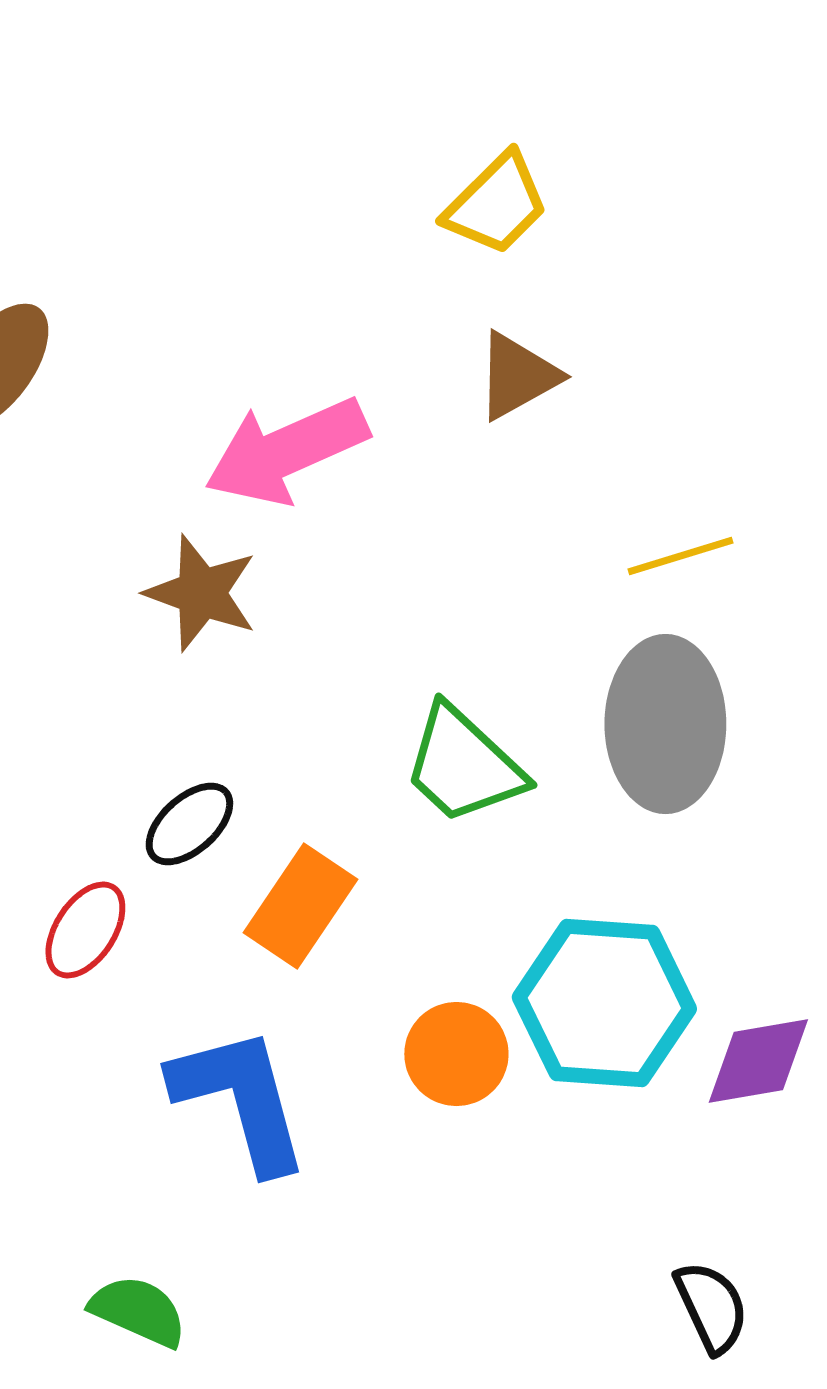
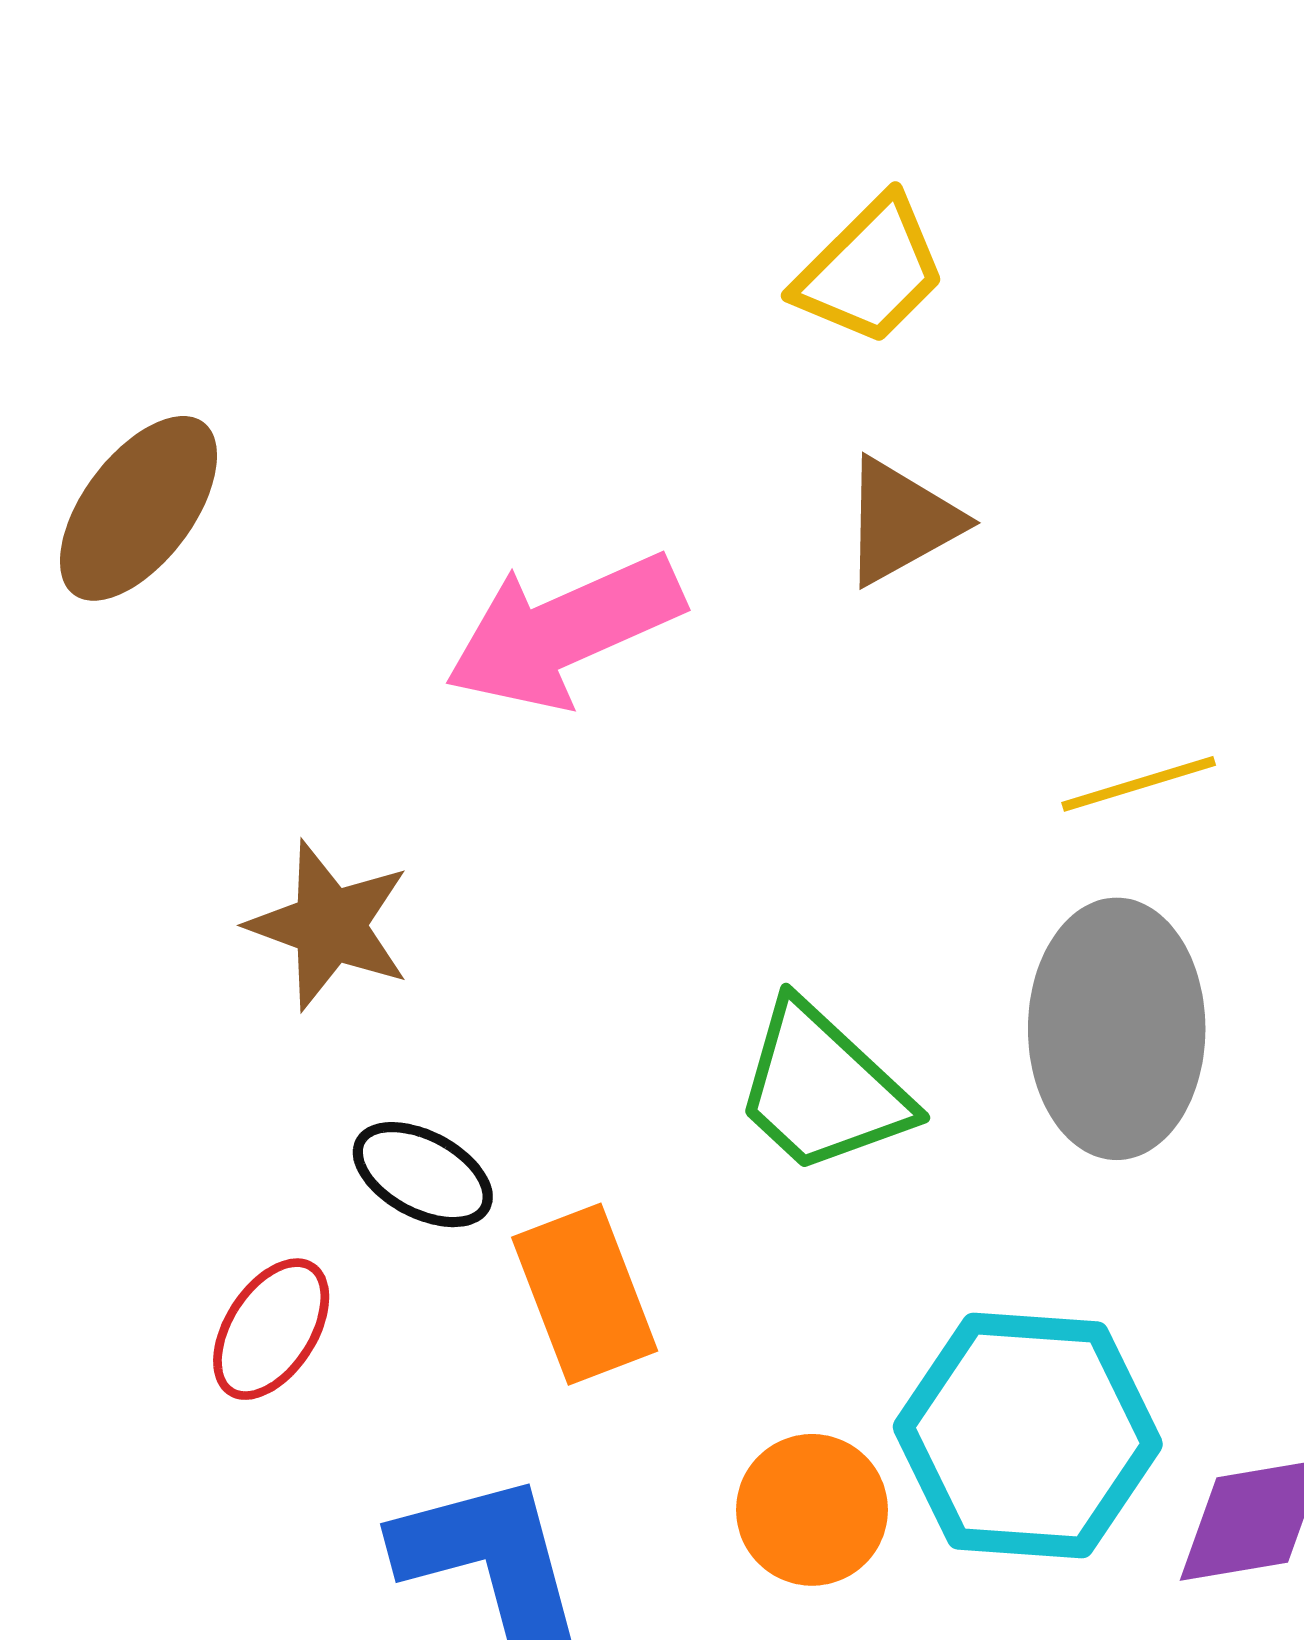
brown star: (201, 593) -> (329, 925), moved
black ellipse: (189, 824) -> (423, 1175), turned 70
orange rectangle: (300, 906) -> (585, 1294), turned -55

